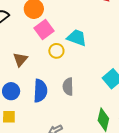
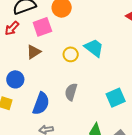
pink square: (44, 30) -> (42, 27), moved
blue semicircle: (40, 91) -> (41, 104), moved

